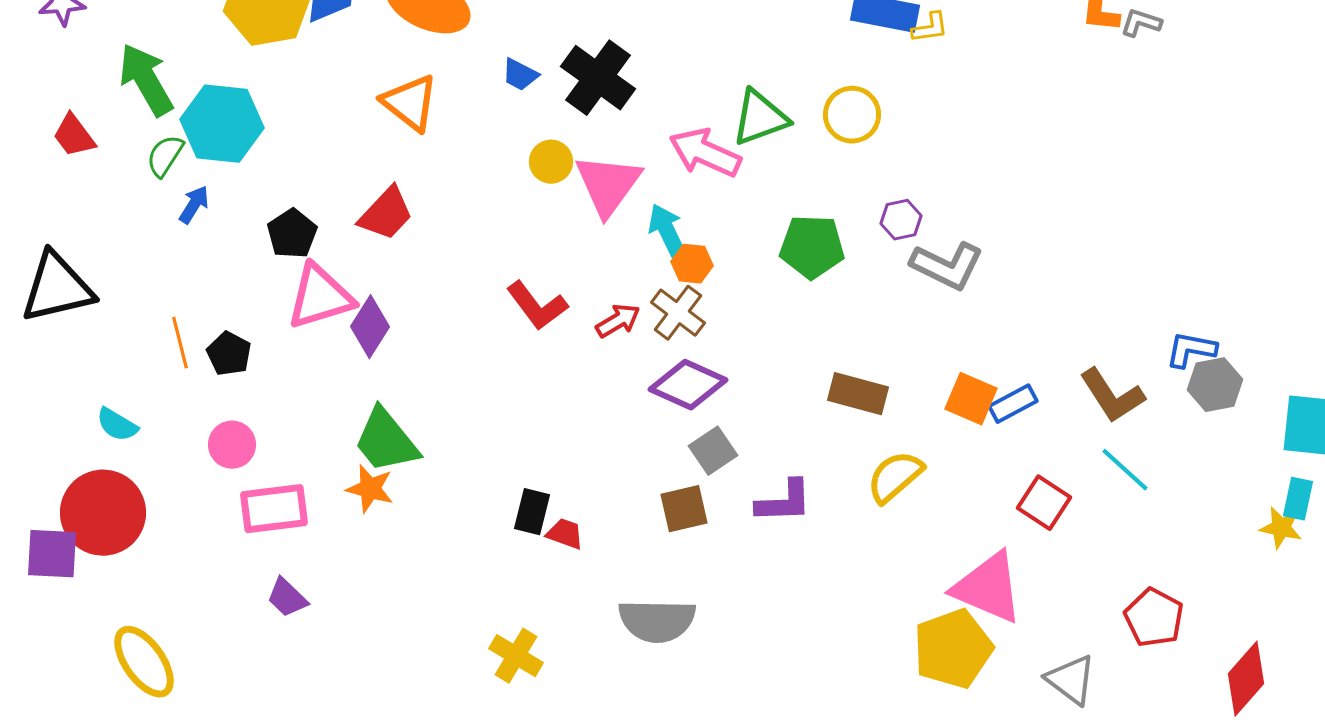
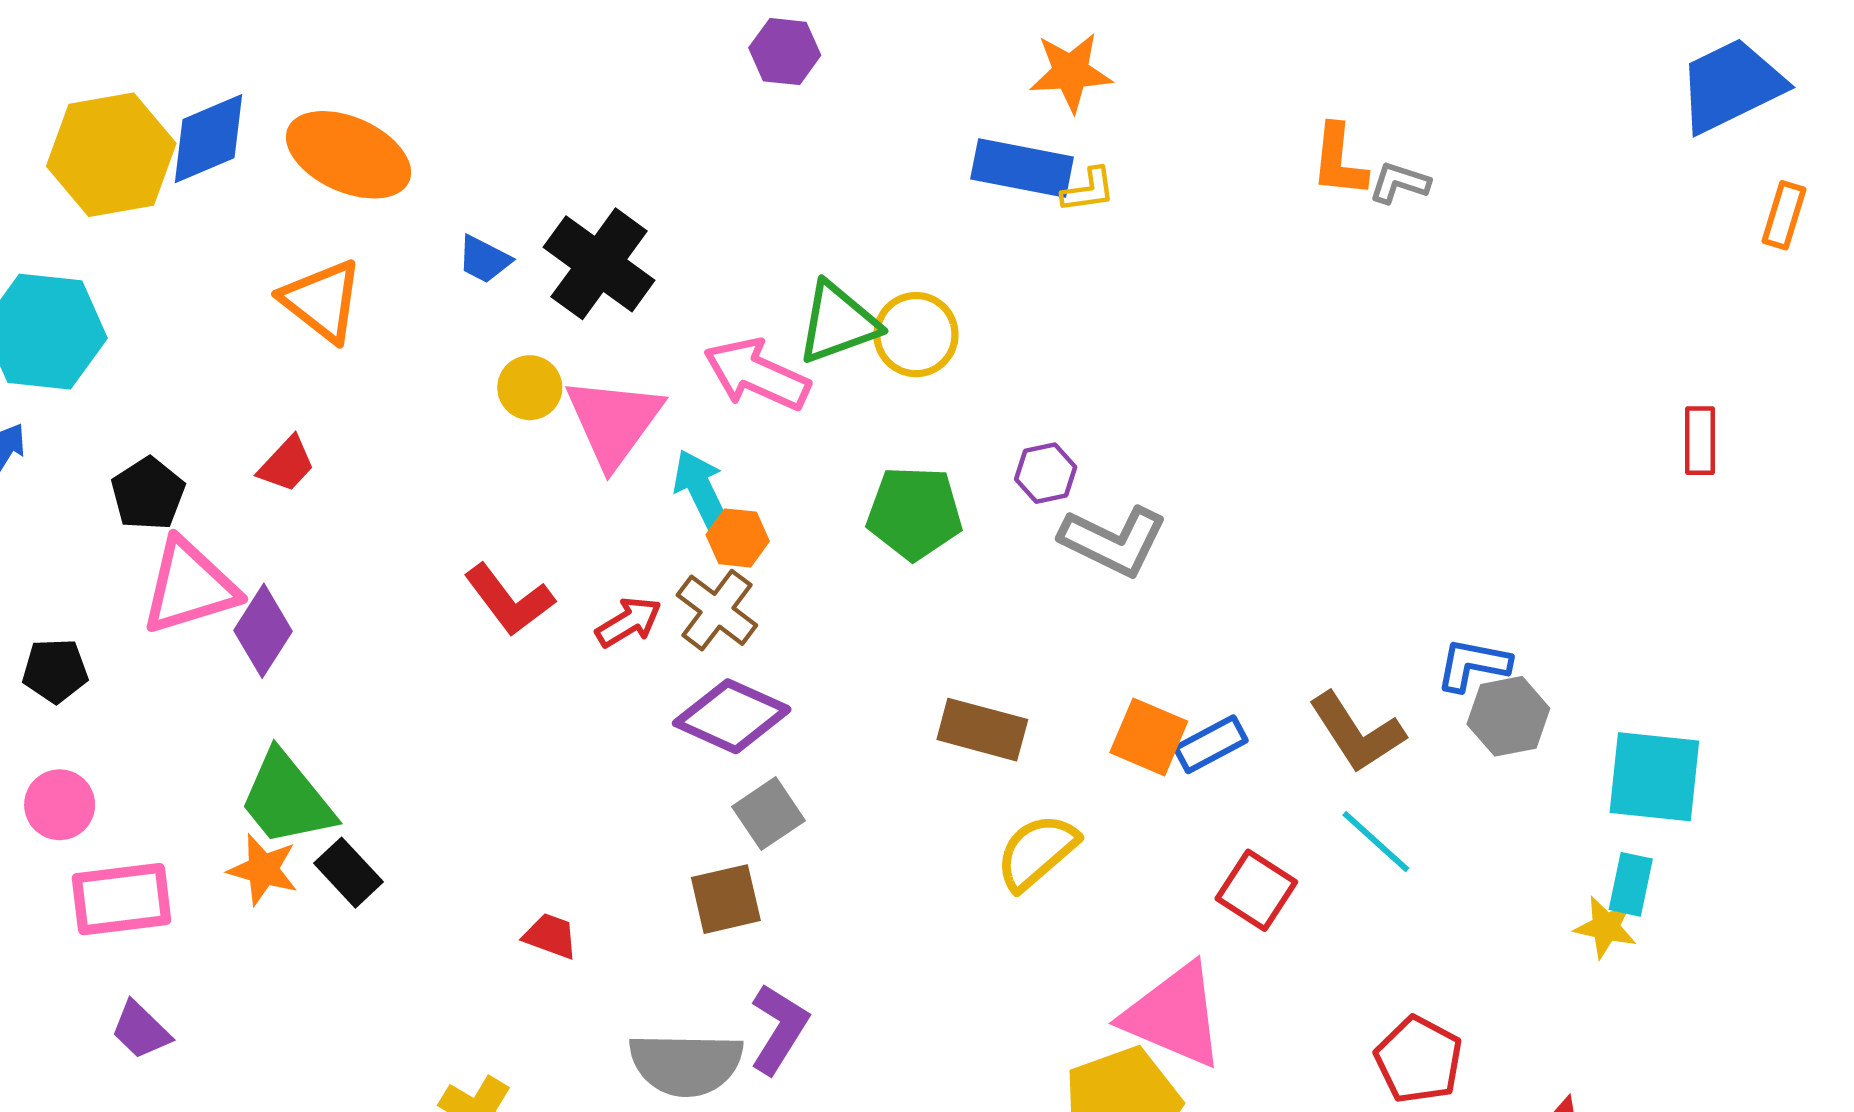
yellow circle: (852, 115) -> (916, 335), moved
red trapezoid: (386, 214) -> (287, 464), size x0.7
black pentagon: (229, 354) -> (55, 671), turned -30
purple L-shape: (784, 502) -> (779, 1029), moved, turned -56
black rectangle: (532, 512) -> (348, 873), moved, turned -57

